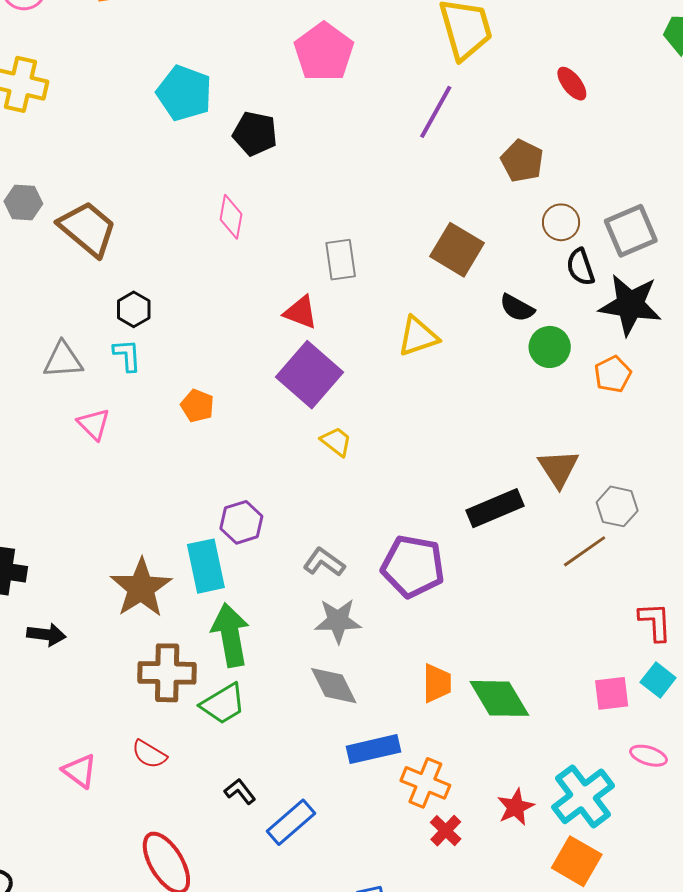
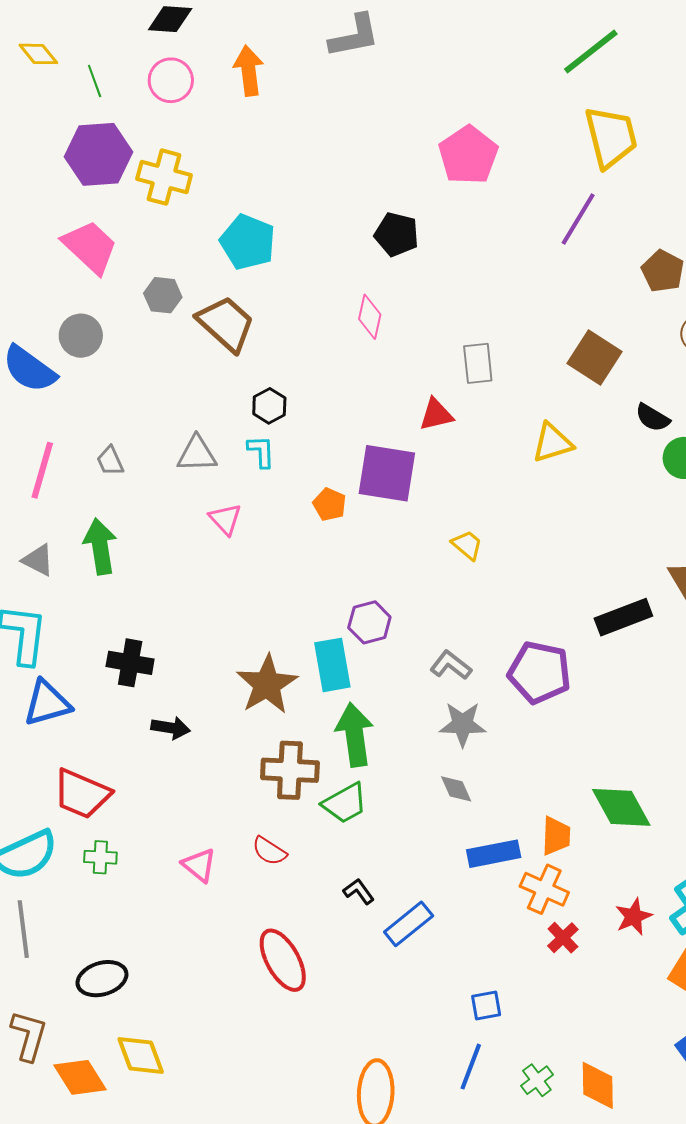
cyan pentagon: (184, 93) -> (248, 242), moved
red triangle: (301, 312) -> (436, 415), turned -36
purple square: (310, 375) -> (387, 473), moved, turned -34
orange trapezoid: (437, 683) -> (556, 836), moved
gray diamond: (334, 686) -> (456, 789), size x0.7

